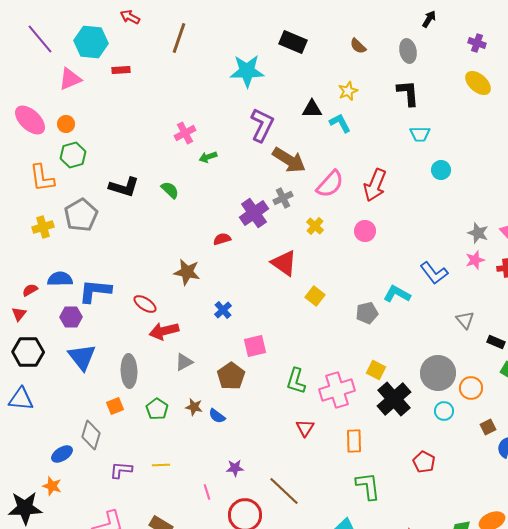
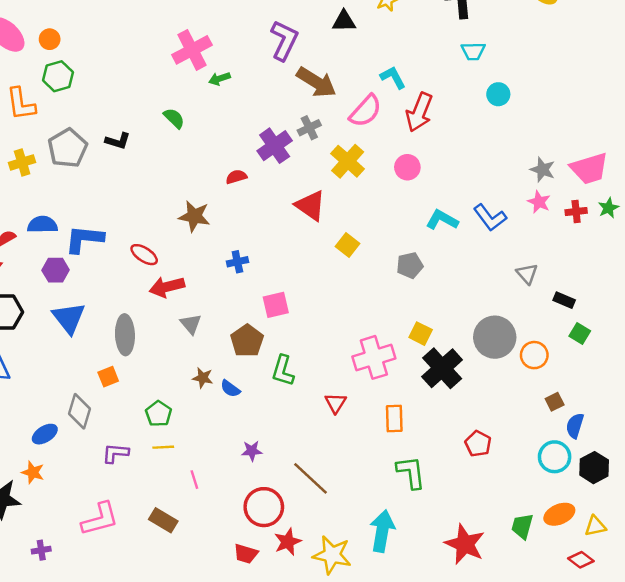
cyan L-shape: (340, 123) -> (393, 77), moved
pink cross: (185, 133) -> (192, 50), size x1.5
black L-shape: (124, 187) -> (118, 141), moved, size x0.7
yellow cross: (315, 226) -> (348, 161), size x1.6
pink star: (475, 260) -> (539, 202), turned -30
cyan L-shape: (397, 294) -> (442, 220), moved
blue cross: (223, 310) -> (237, 262), turned 30
gray triangle: (184, 362) -> (191, 324), turned -42
green L-shape: (296, 381) -> (283, 371), moved
green pentagon: (157, 409) -> (158, 414), moved
cyan circle: (444, 411) -> (555, 457), moved, size x1.4
pink line: (207, 492) -> (194, 480), moved

